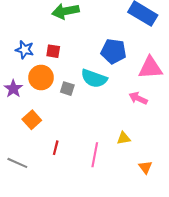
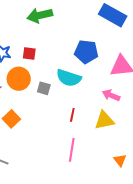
yellow triangle: (124, 138) -> (104, 120), moved, size x1.5
red line: (56, 148) -> (72, 115), moved

